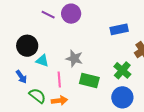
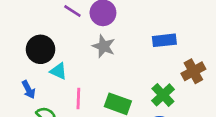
gray star: (74, 59) -> (104, 46), moved

